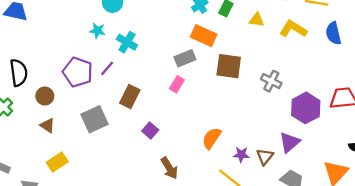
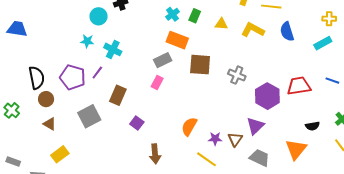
black semicircle: (19, 73) -> (37, 78), moved
brown arrow: (169, 168) -> (155, 154), turned 30

